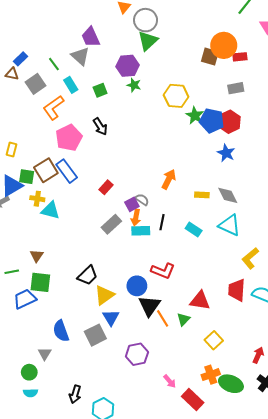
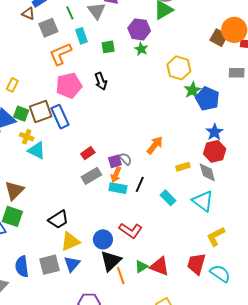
red hexagon: (229, 122) -> (215, 151), moved
red rectangle: (106, 187) -> (88, 153), moved
yellow rectangle: (202, 195) -> (183, 167), turned -32
brown triangle: (37, 256) -> (14, 190), size x1.5
green triangle: (183, 319) -> (141, 267), moved
gray square: (95, 335) -> (50, 265), moved

